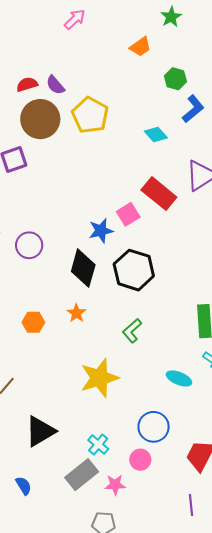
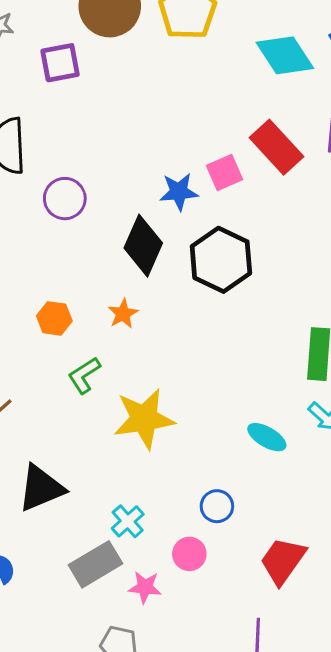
cyan diamond: (156, 134) -> (285, 55), size x1.6
green L-shape: (132, 331) -> (84, 375), moved
blue circle: (154, 427) -> (217, 506), size x0.7

